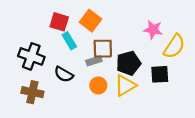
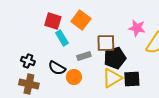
brown square: (103, 49) -> (106, 43), moved
black cross: (31, 56) -> (28, 61), moved, size x0.6
black square: (160, 74) -> (132, 79), moved
orange circle: (98, 85) -> (74, 77), moved

